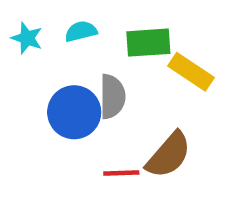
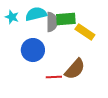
cyan semicircle: (81, 31) -> (36, 14), size x1.5
gray semicircle: (112, 97) -> (52, 22), moved

